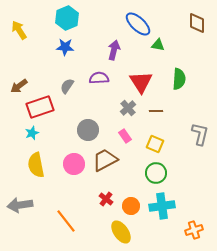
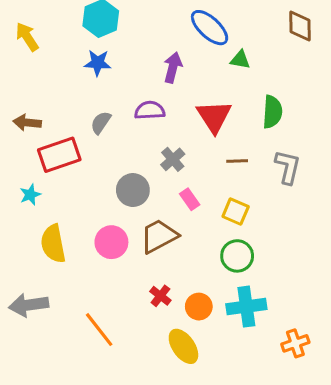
brown arrow: (19, 86) -> (27, 123), turned 42
gray cross: (128, 108) -> (173, 159), moved
cyan star: (32, 133) -> (30, 195), moved
gray L-shape: (200, 134) -> (288, 167), moved

